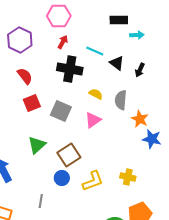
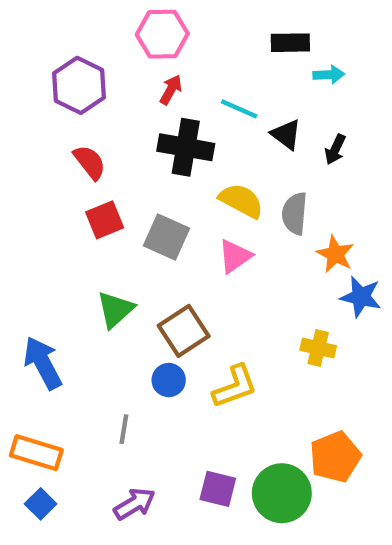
yellow semicircle: (96, 94) -> (241, 201), size x1.5
yellow cross: (128, 177) -> (318, 348), moved

